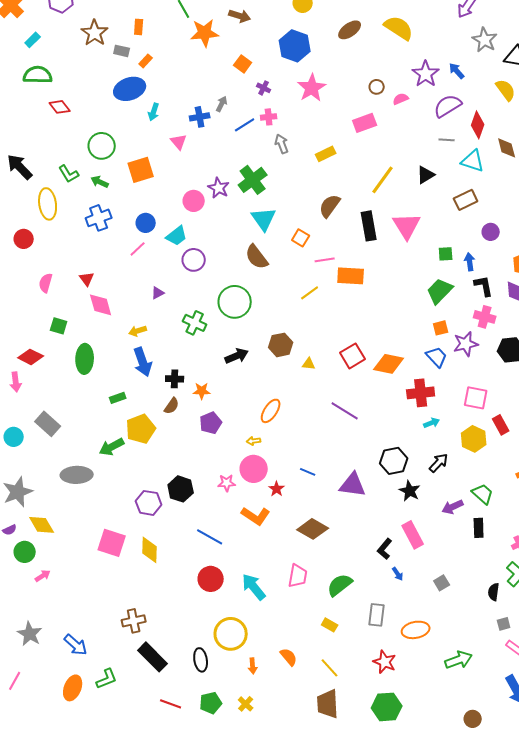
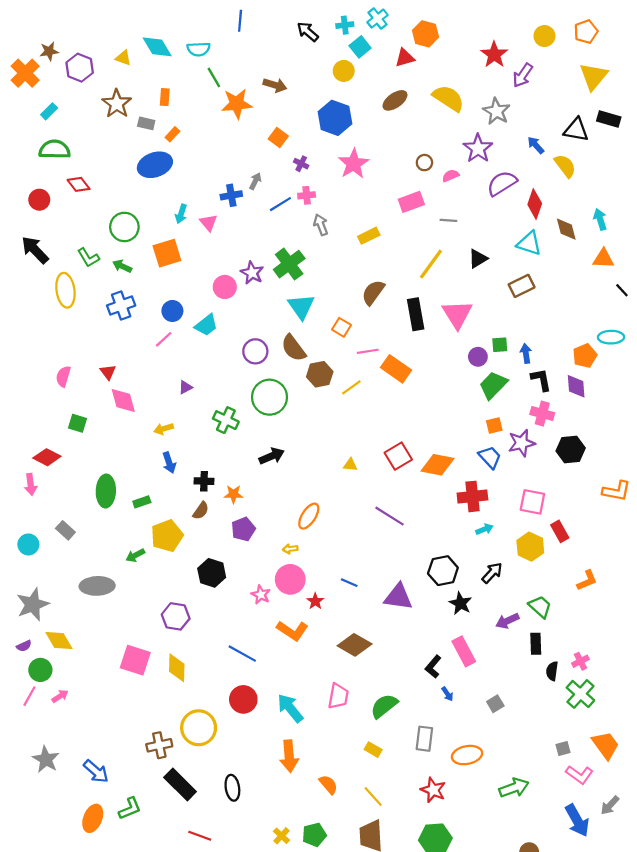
gray star: (485, 40) -> (496, 111), moved
blue arrow: (457, 71) -> (536, 145), moved
cyan arrow: (154, 112) -> (181, 214), moved
gray line: (447, 140) -> (448, 220), moved
purple circle: (491, 232) -> (478, 357), moved
red circle: (24, 239) -> (39, 200), moved
purple circle: (194, 260) -> (255, 351), moved
orange rectangle: (351, 276) -> (396, 369), turned 32
brown hexagon: (281, 345) -> (320, 374), moved
green ellipse: (85, 359) -> (106, 491), moved
blue arrow: (143, 362) -> (169, 463), size x0.7
gray rectangle: (48, 424) -> (65, 530), size x0.7
green arrow: (112, 447) -> (135, 555), size x0.7
pink star: (227, 483) -> (261, 595), turned 30
black hexagon: (181, 489) -> (212, 573), moved
black semicircle: (494, 592) -> (552, 671), moved
yellow circle: (231, 634) -> (199, 728), moved
orange arrow: (253, 666) -> (289, 756), moved, size x1.8
pink line: (15, 681) -> (29, 696), moved
green pentagon: (211, 703) -> (314, 835), moved

